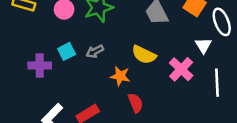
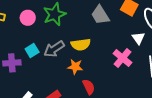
gray arrow: (95, 51) -> (54, 49), size x1.5
yellow semicircle: (144, 55) -> (81, 45), moved, turned -30

